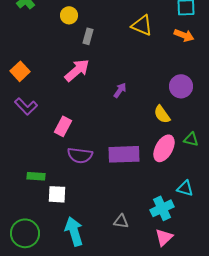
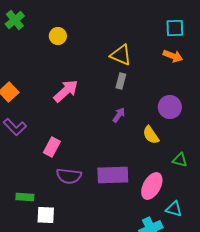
yellow triangle: (142, 25) -> (121, 55), moved
gray rectangle: (88, 36) -> (121, 81), moved
purple arrow: (120, 90) -> (119, 115), moved
pink ellipse: (164, 148) -> (152, 186), moved

